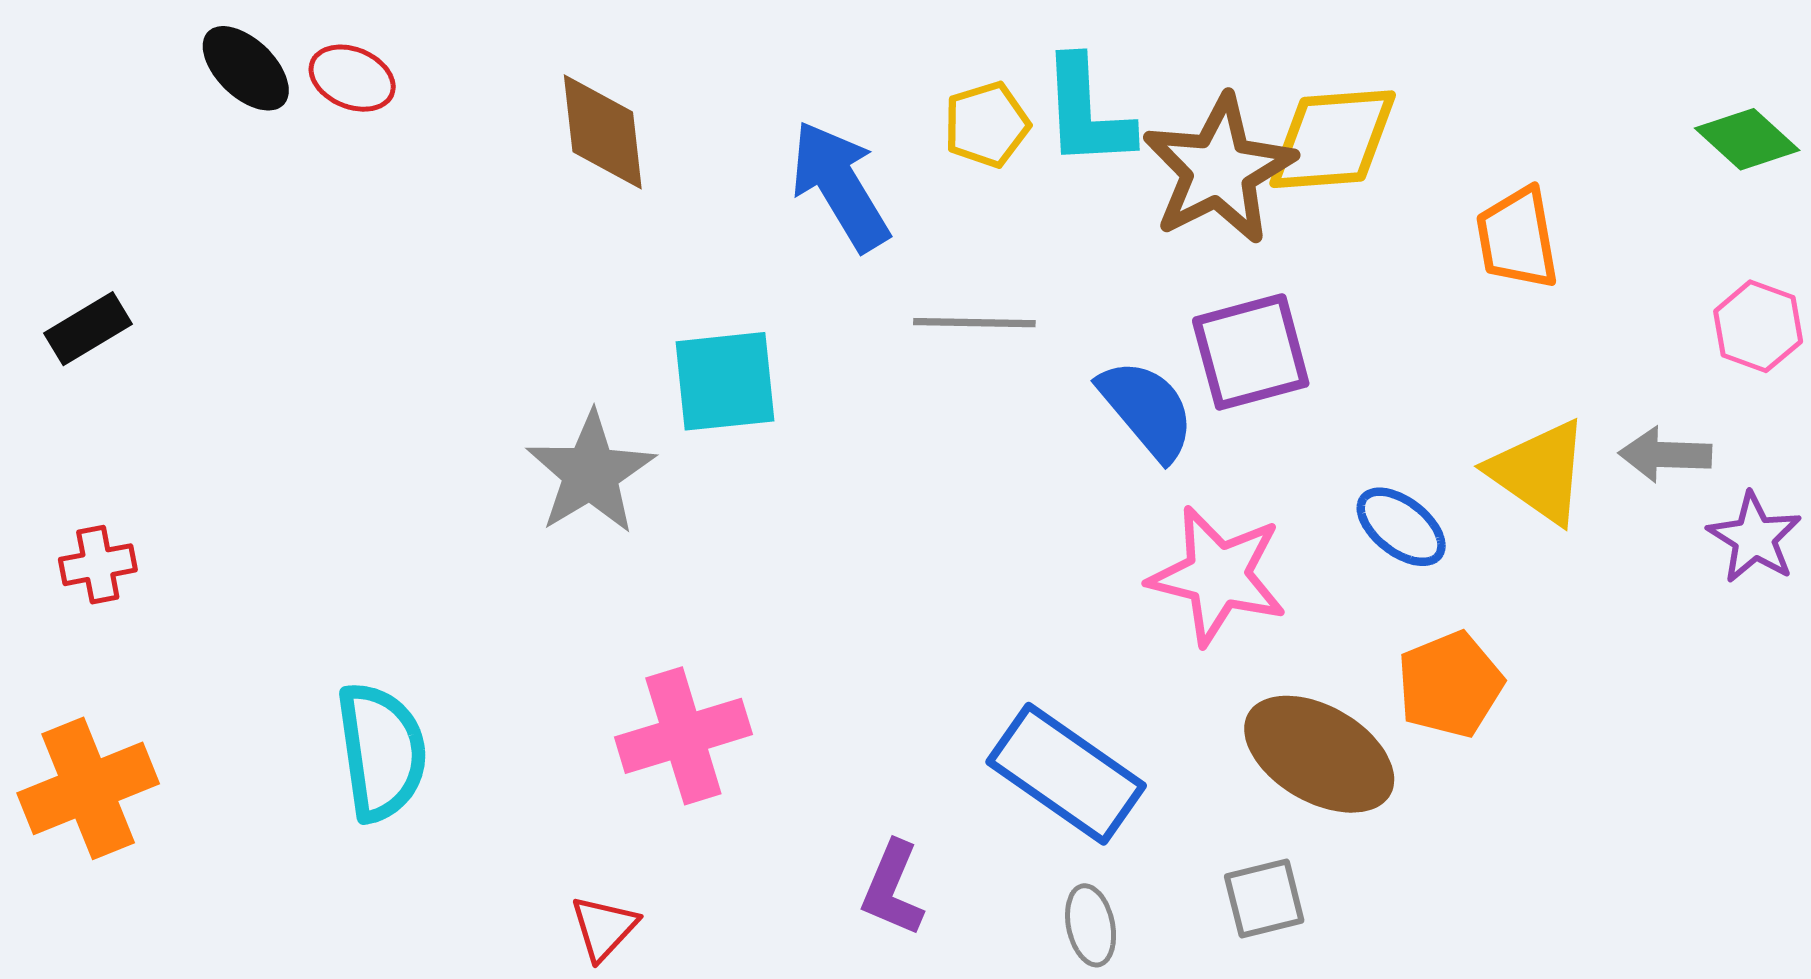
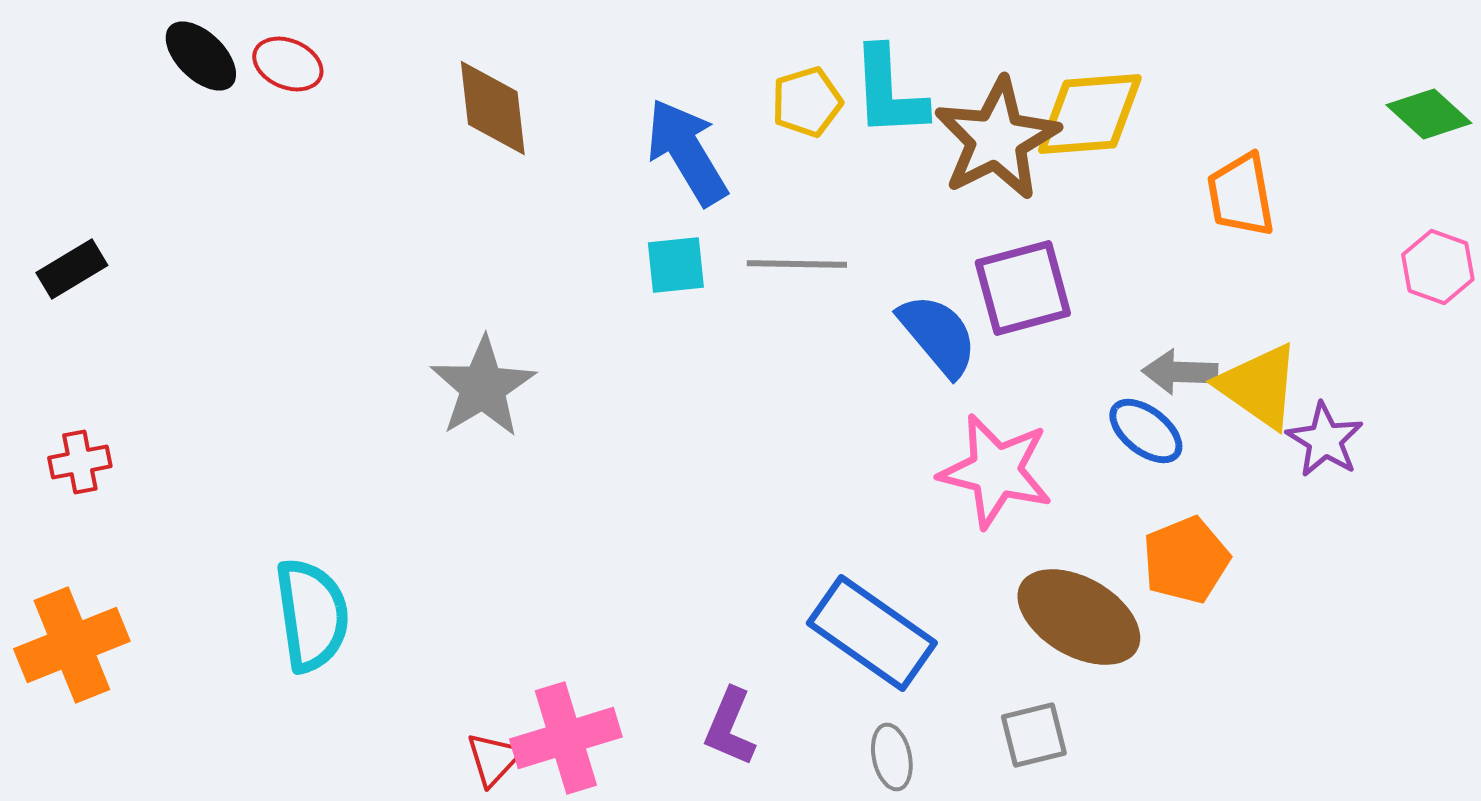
cyan square: (725, 381) -> (676, 265), moved, size x0.7
gray arrow: (1665, 455) -> (1180, 372), moved
purple star: (1754, 538) -> (1325, 440), moved
pink cross: (683, 736) -> (566, 738), moved

